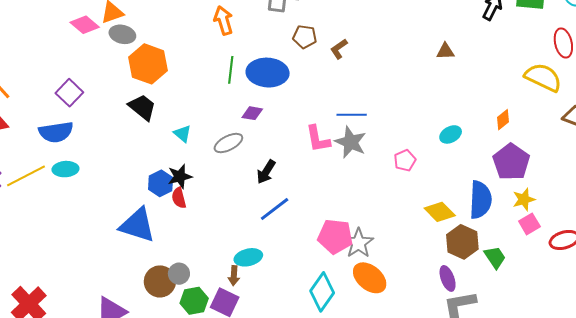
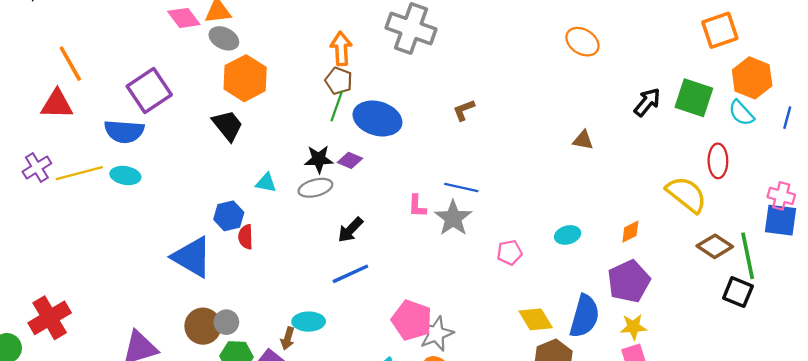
brown pentagon: (305, 37) -> (339, 81), moved
purple square: (69, 93) -> (149, 91), size x1.4
cyan triangle: (183, 134) -> (266, 183), moved, turned -42
pink L-shape: (318, 139) -> (417, 206), size x0.7
black star: (180, 176) -> (319, 159), moved

